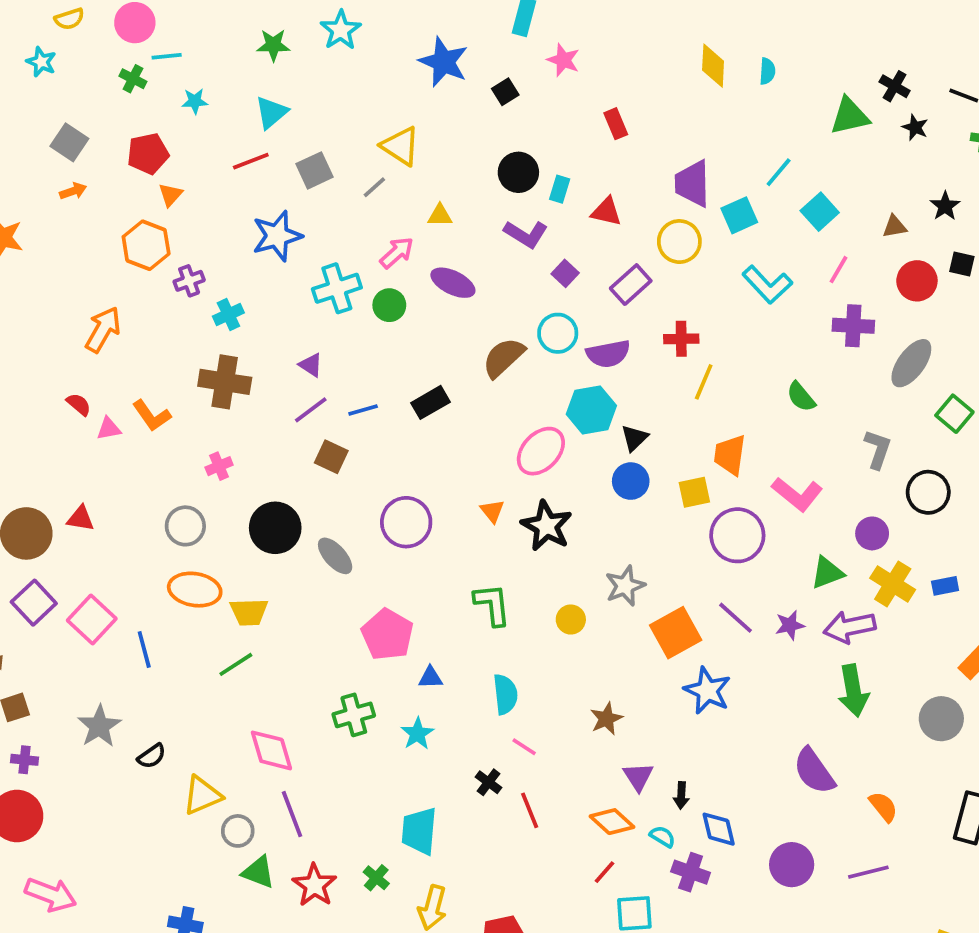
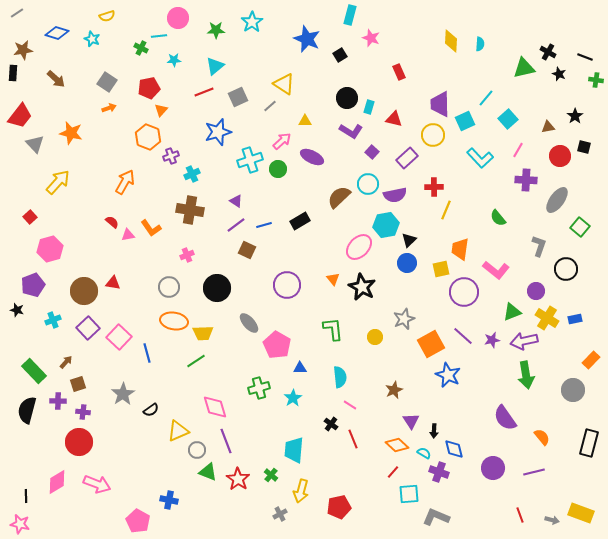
pink circle: (135, 23) -> (178, 18), moved
gray ellipse: (335, 556) -> (249, 323), moved

